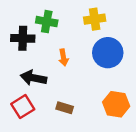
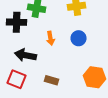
blue circle: (108, 53) -> (79, 38), moved, size x0.6
red square: (23, 107) -> (17, 79), turned -36

